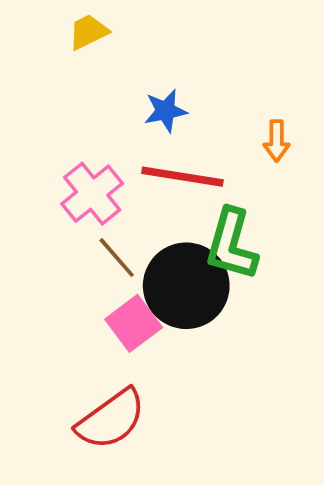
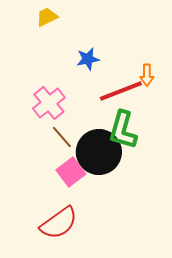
red line: (182, 177) -> (121, 91), moved, turned -30

